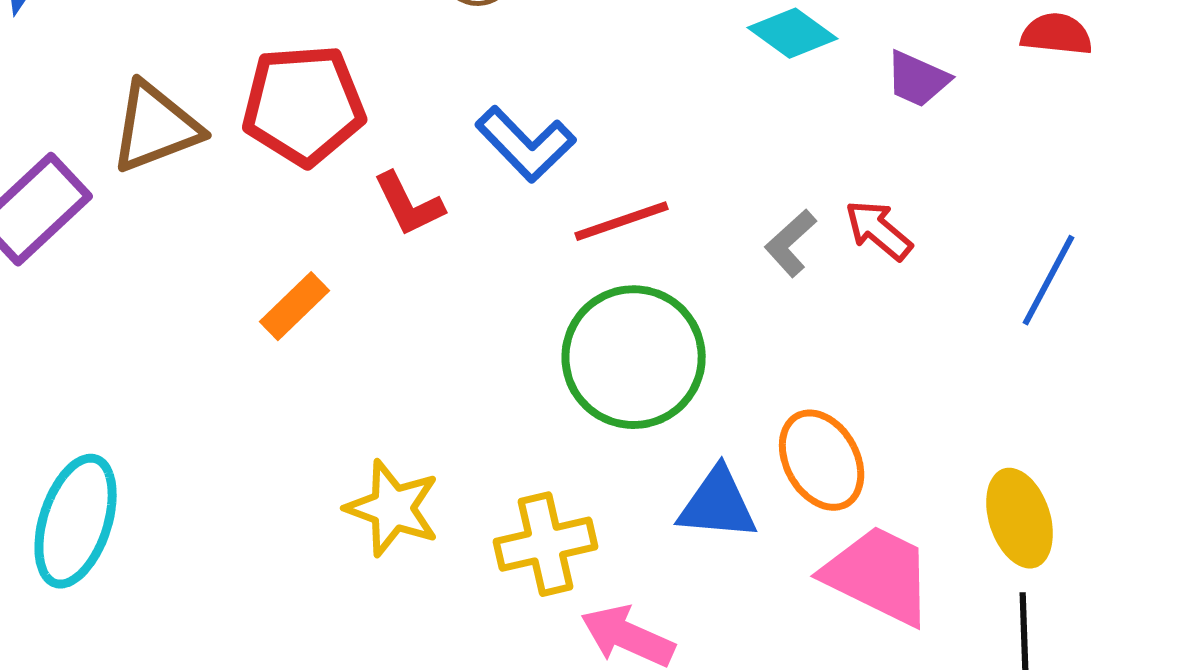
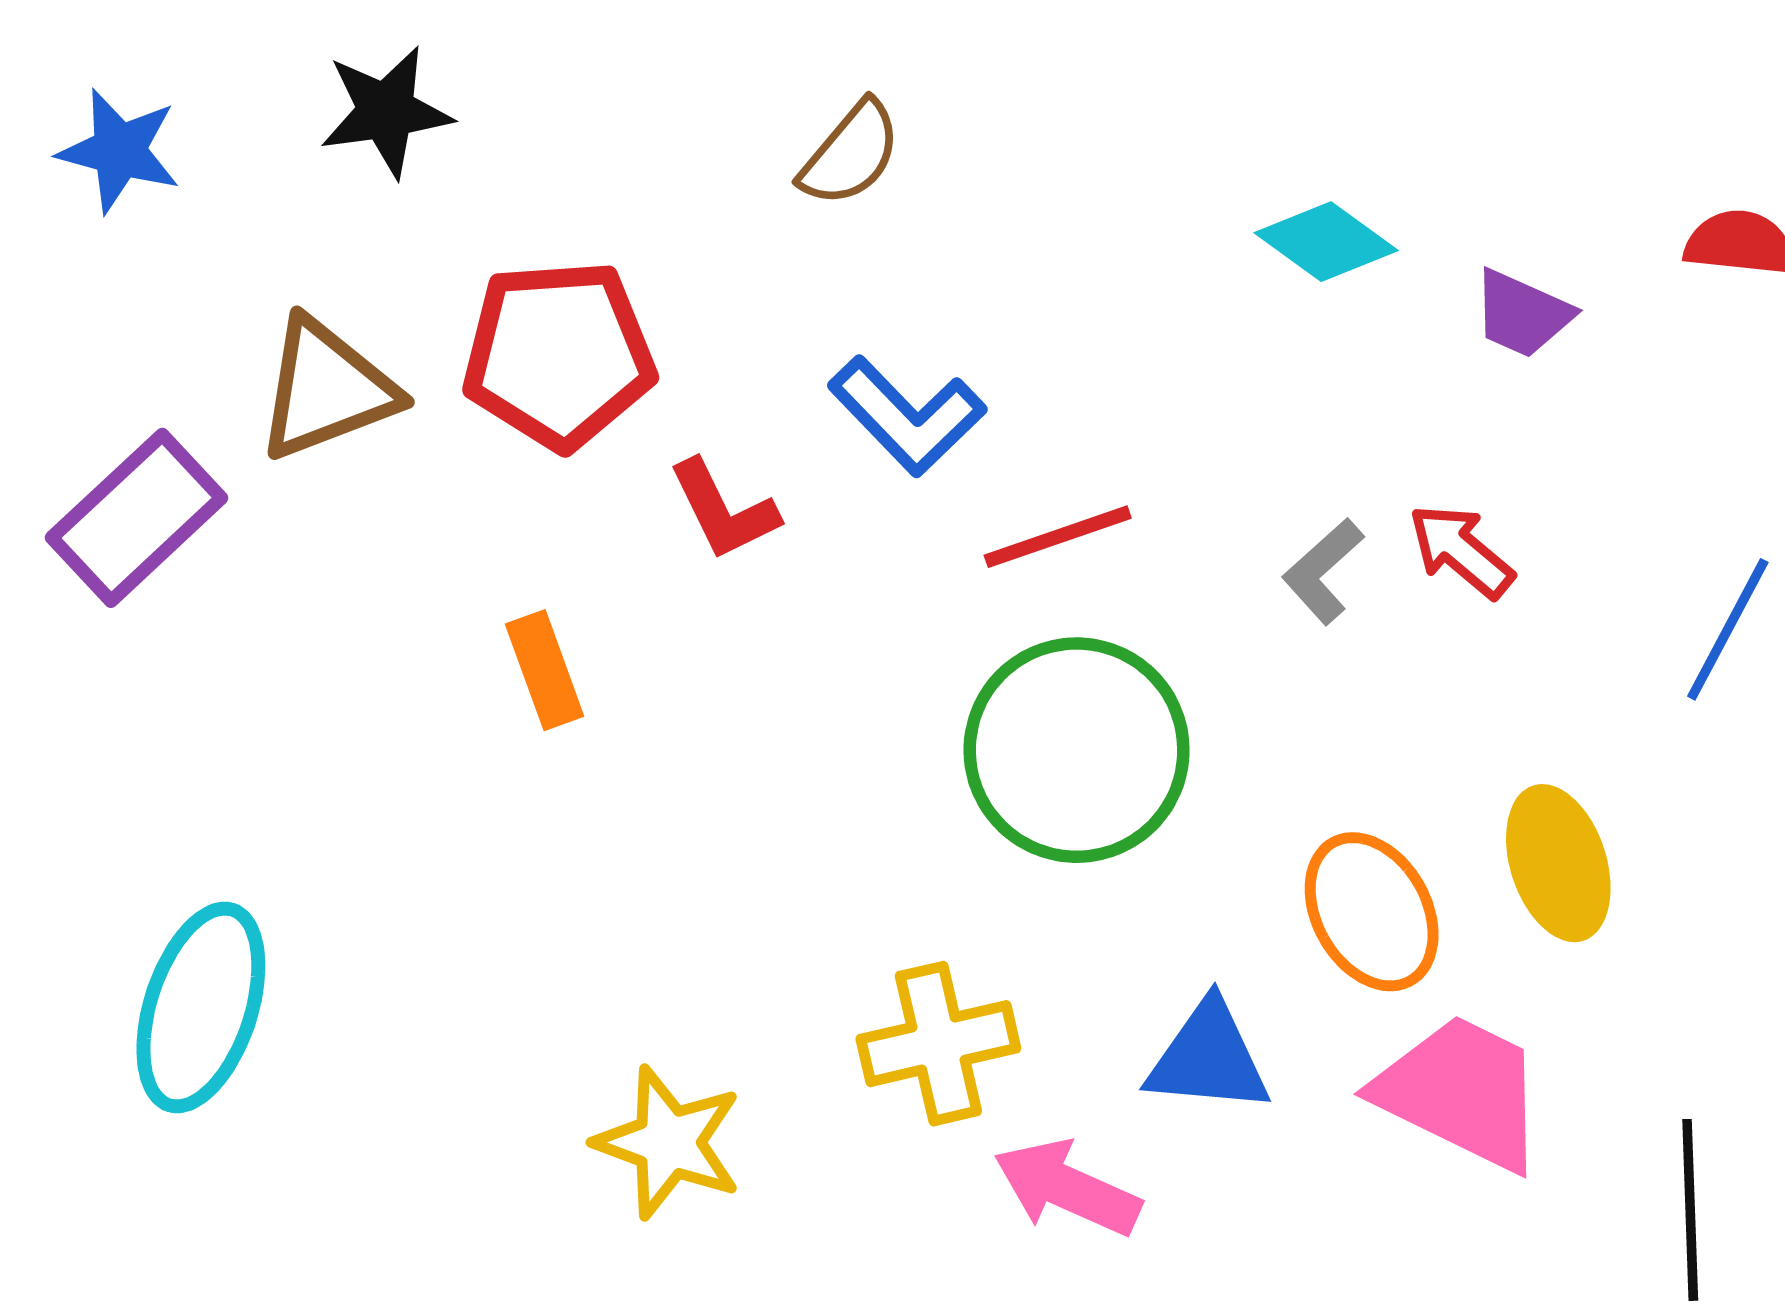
orange rectangle: (295, 306) -> (545, 670), turned -66
blue triangle: (718, 504) -> (1208, 1058), moved
yellow star: (393, 508) -> (669, 1142), moved
yellow ellipse: (1020, 518) -> (1558, 863), moved

